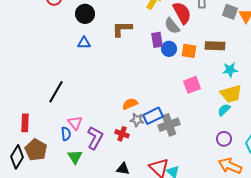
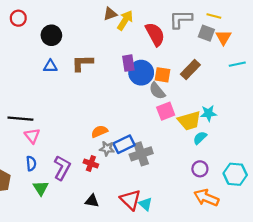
gray semicircle: (172, 26) -> (157, 91), moved
brown L-shape: (122, 29) -> (82, 63), moved
brown rectangle: (215, 46) -> (190, 69), turned -48
blue circle: (169, 49) -> (141, 73), size x1.5
cyan star: (230, 70) -> (208, 113), moved
black line: (56, 92) -> (20, 119), turned 65
yellow trapezoid: (231, 94) -> (189, 121), moved
pink triangle: (75, 123) -> (32, 136), moved

